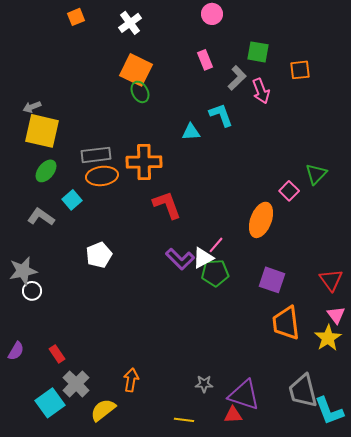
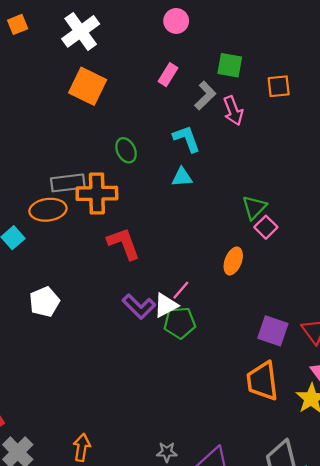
white cross: (130, 23) -> (81, 31), size x1.4
pink rectangle: (205, 60) -> (168, 75), turned 54
green ellipse: (140, 92) -> (126, 150), moved
cyan triangle: (191, 132) -> (182, 177), moved
gray rectangle: (96, 155) -> (68, 183), moved
green triangle: (316, 174) -> (254, 207), moved
orange ellipse: (261, 220) -> (233, 261), size x0.7
purple square: (272, 280) -> (273, 331), moved

